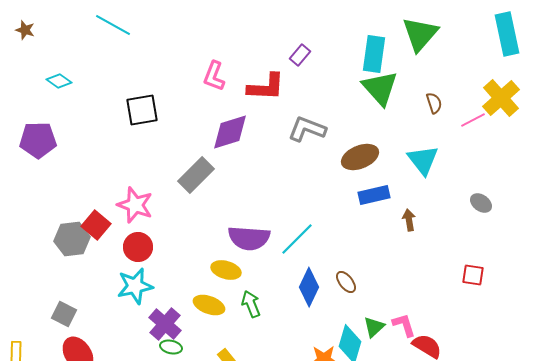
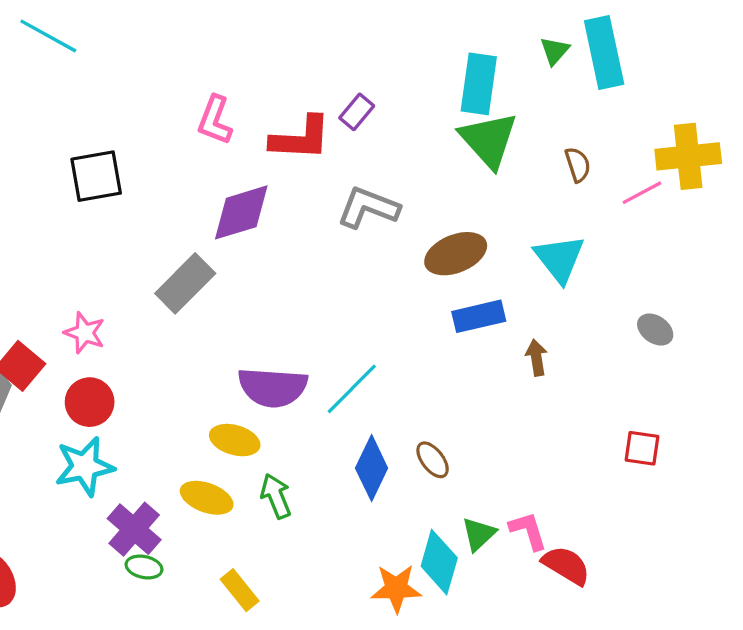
green triangle: (420, 34) -> (555, 51), size x0.5
cyan rectangle: (507, 34) -> (604, 52), moved
purple rectangle: (300, 55) -> (357, 112), moved
yellow cross: (501, 98) -> (688, 156), turned 36
pink star: (135, 205) -> (85, 333), size x0.7

